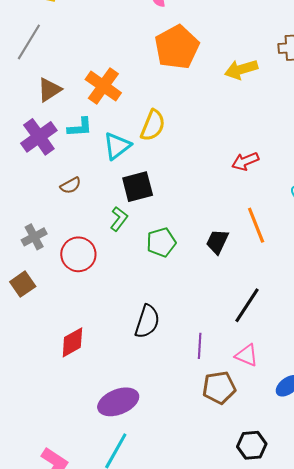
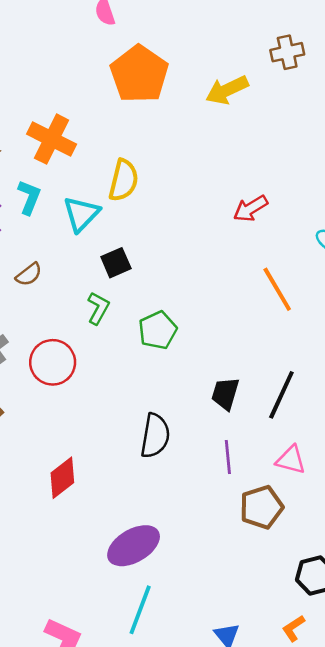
cyan L-shape: (80, 127) -> (29, 197), turned -56
black square: (138, 187) -> (116, 263), size x0.7
black trapezoid: (217, 242) -> (225, 394), moved

